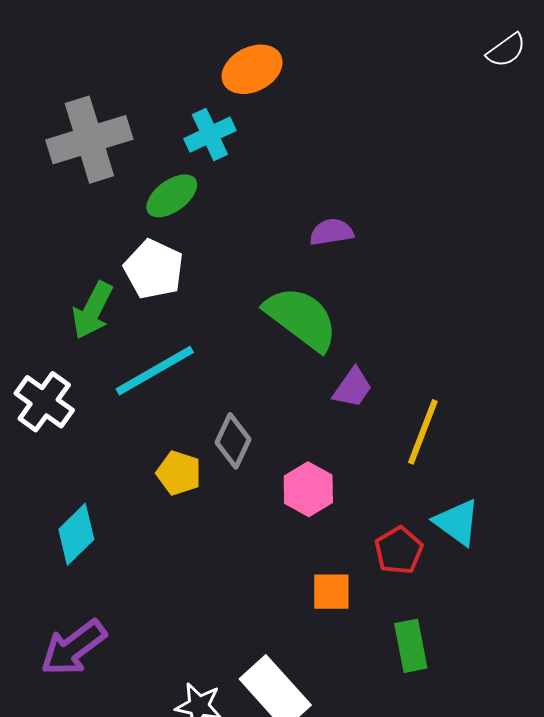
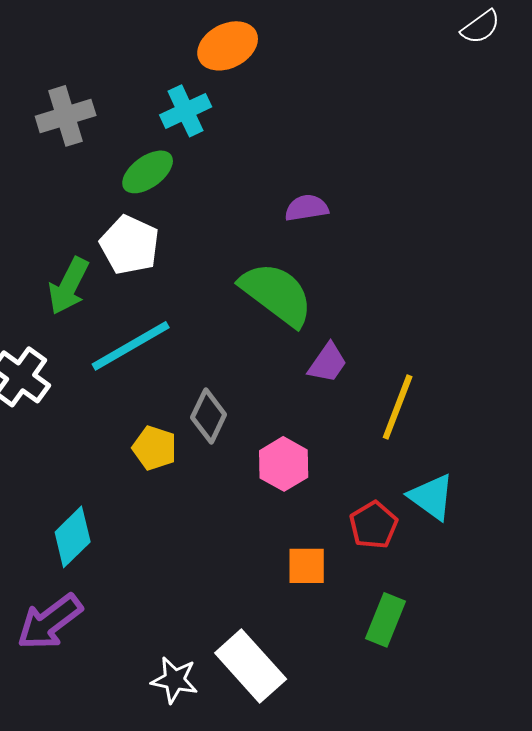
gray cross: (89, 140) -> (66, 116), size x0.7
cyan diamond: (76, 534) -> (73, 537), moved
green rectangle: (411, 646) -> (386, 620), turned 33

